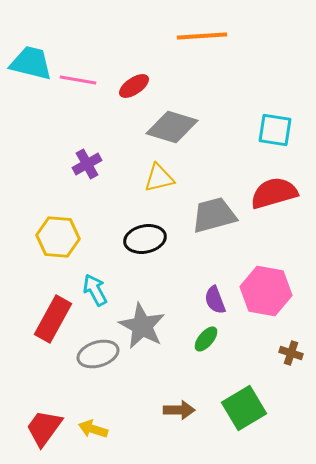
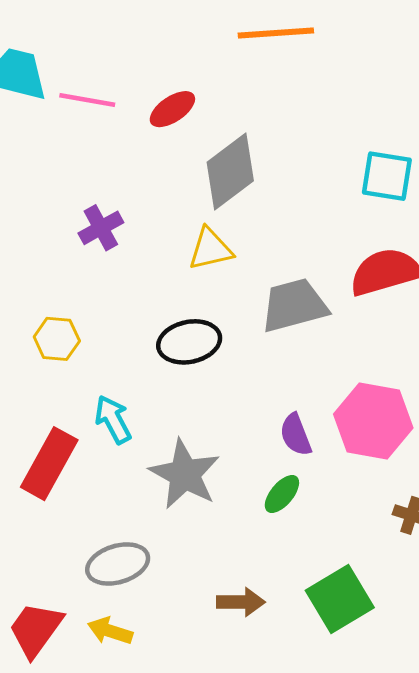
gray diamond: (172, 127) -> (230, 171), turned -54
yellow hexagon: (58, 237) -> (57, 339), size x0.7
gray ellipse: (98, 354) -> (118, 564), moved

